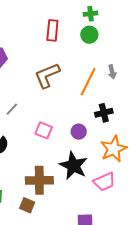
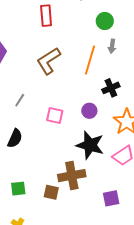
green circle: (89, 35) -> (105, 21), moved
gray arrow: (112, 72) -> (112, 46), turned 32
brown cross: (39, 180) -> (72, 176), moved

